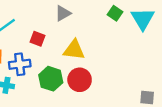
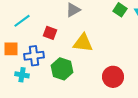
red circle: (80, 80) -> (113, 77), moved

